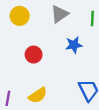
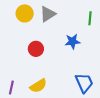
gray triangle: (60, 14) -> (48, 14), moved

